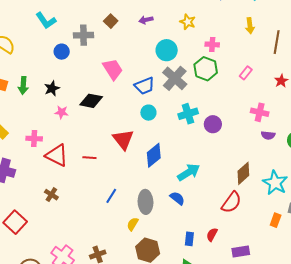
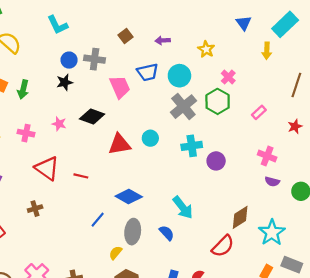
yellow arrow: (250, 26) -> (267, 51), moved
gray cross: (83, 35) -> (95, 59), moved
pink cross: (212, 44) -> (228, 77), turned 32
blue trapezoid: (145, 86) -> (148, 72), moved
black star: (52, 88) -> (65, 82), moved
pink cross: (34, 139) -> (26, 133), moved
red triangle: (123, 140) -> (119, 144), moved, turned 50
blue diamond: (154, 155) -> (129, 196), moved, turned 60
cyan arrow: (189, 172) -> (183, 207), turned 75
brown cross: (51, 195) -> (35, 209), turned 32

